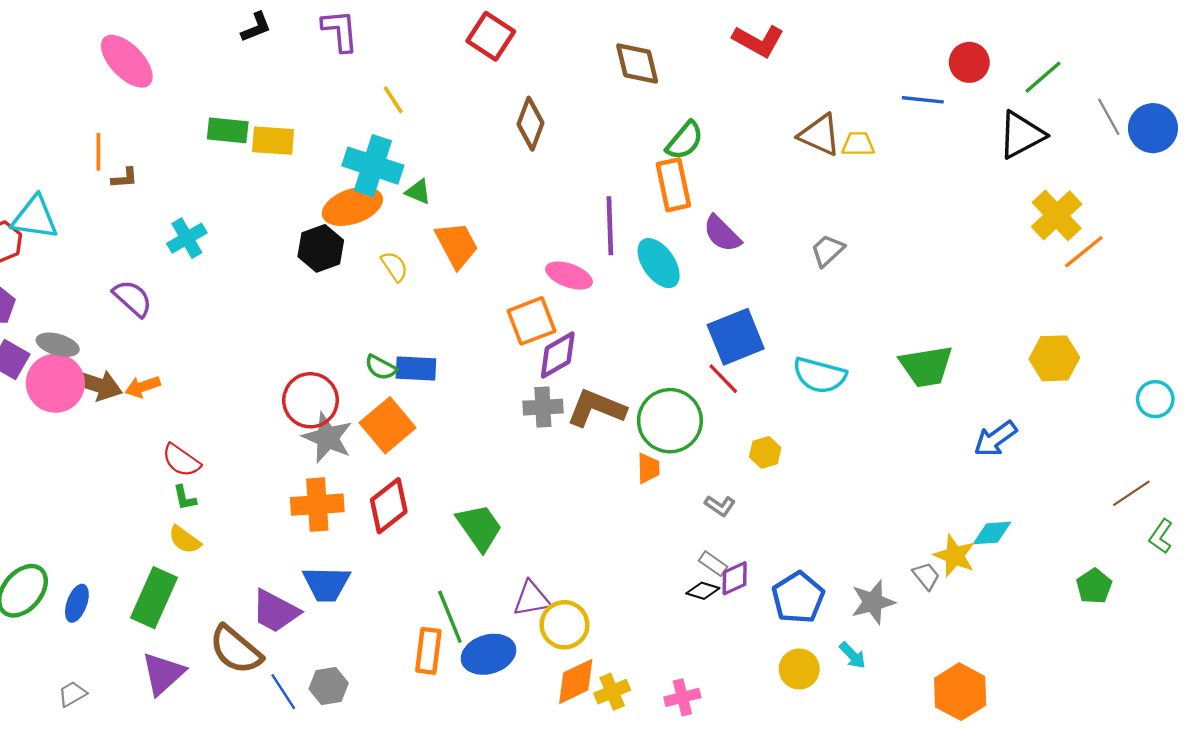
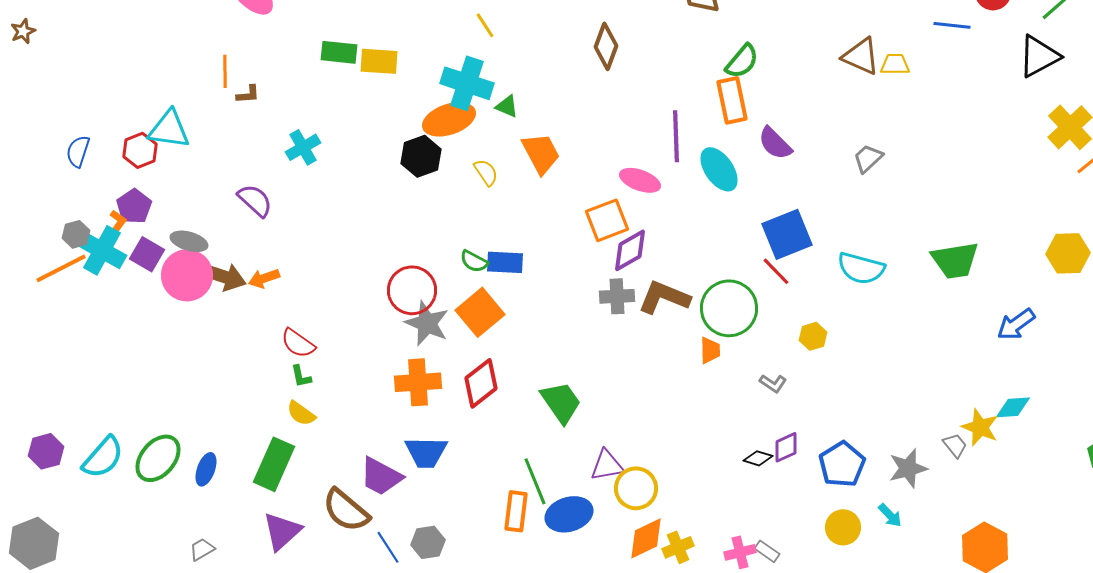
gray rectangle: (713, 564) -> (767, 551), moved

